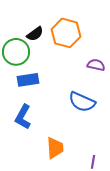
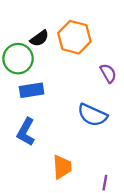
purple semicircle: (96, 65) -> (108, 73), turned 48

